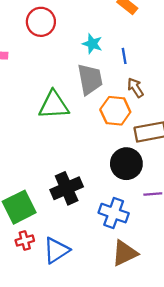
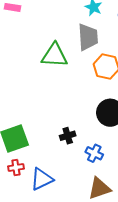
black cross: (67, 188) -> (68, 136), moved, size x0.6
blue cross: (114, 213) -> (94, 153), size x0.7

